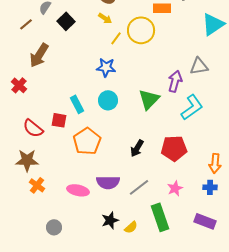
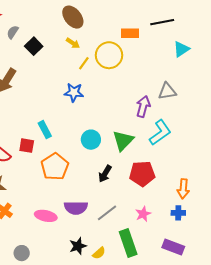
cyan triangle: (213, 24) -> (181, 49), size x0.7
green triangle: (149, 99) -> (123, 141), moved
cyan circle: (108, 100) -> (91, 140), moved

